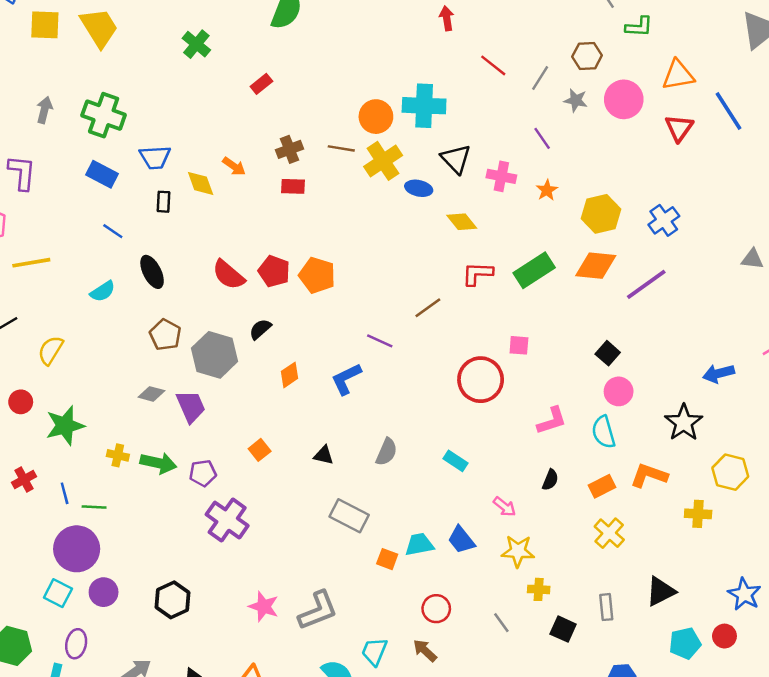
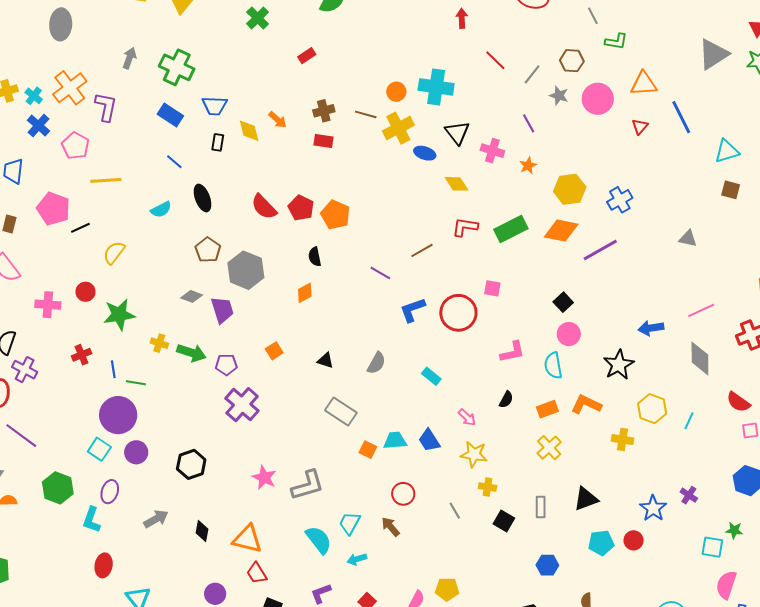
orange circle: (376, 117) -> (396, 92), size x0.7
red triangle: (679, 128) -> (640, 127), size x0.7
black semicircle: (260, 329) -> (315, 257), moved, turned -66
blue L-shape: (346, 379) -> (413, 310), moved

